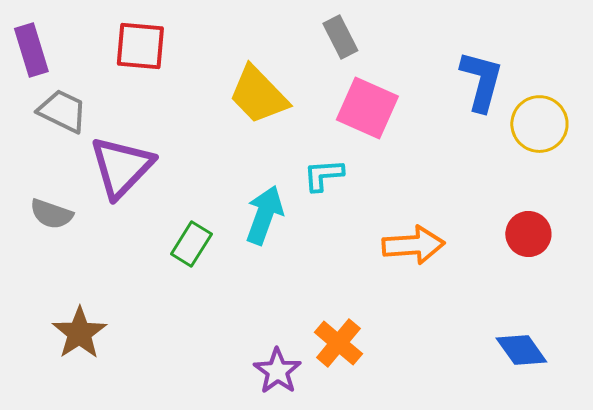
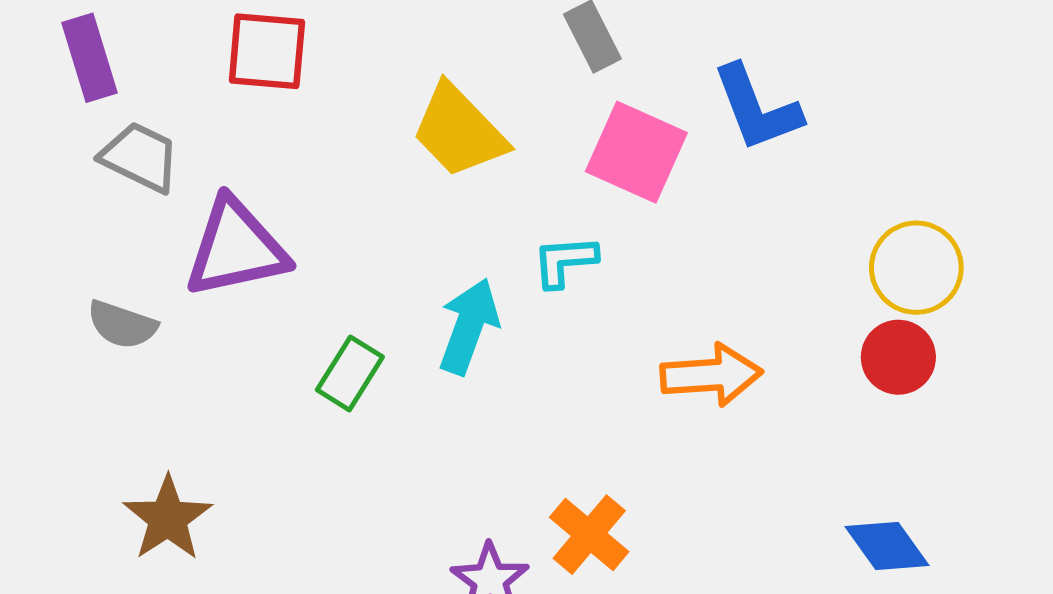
blue L-shape: (481, 81) -> (757, 108), moved, turned 144
yellow circle: (539, 124) -> (916, 268), moved
purple triangle: (121, 167) -> (236, 248), turned 34

